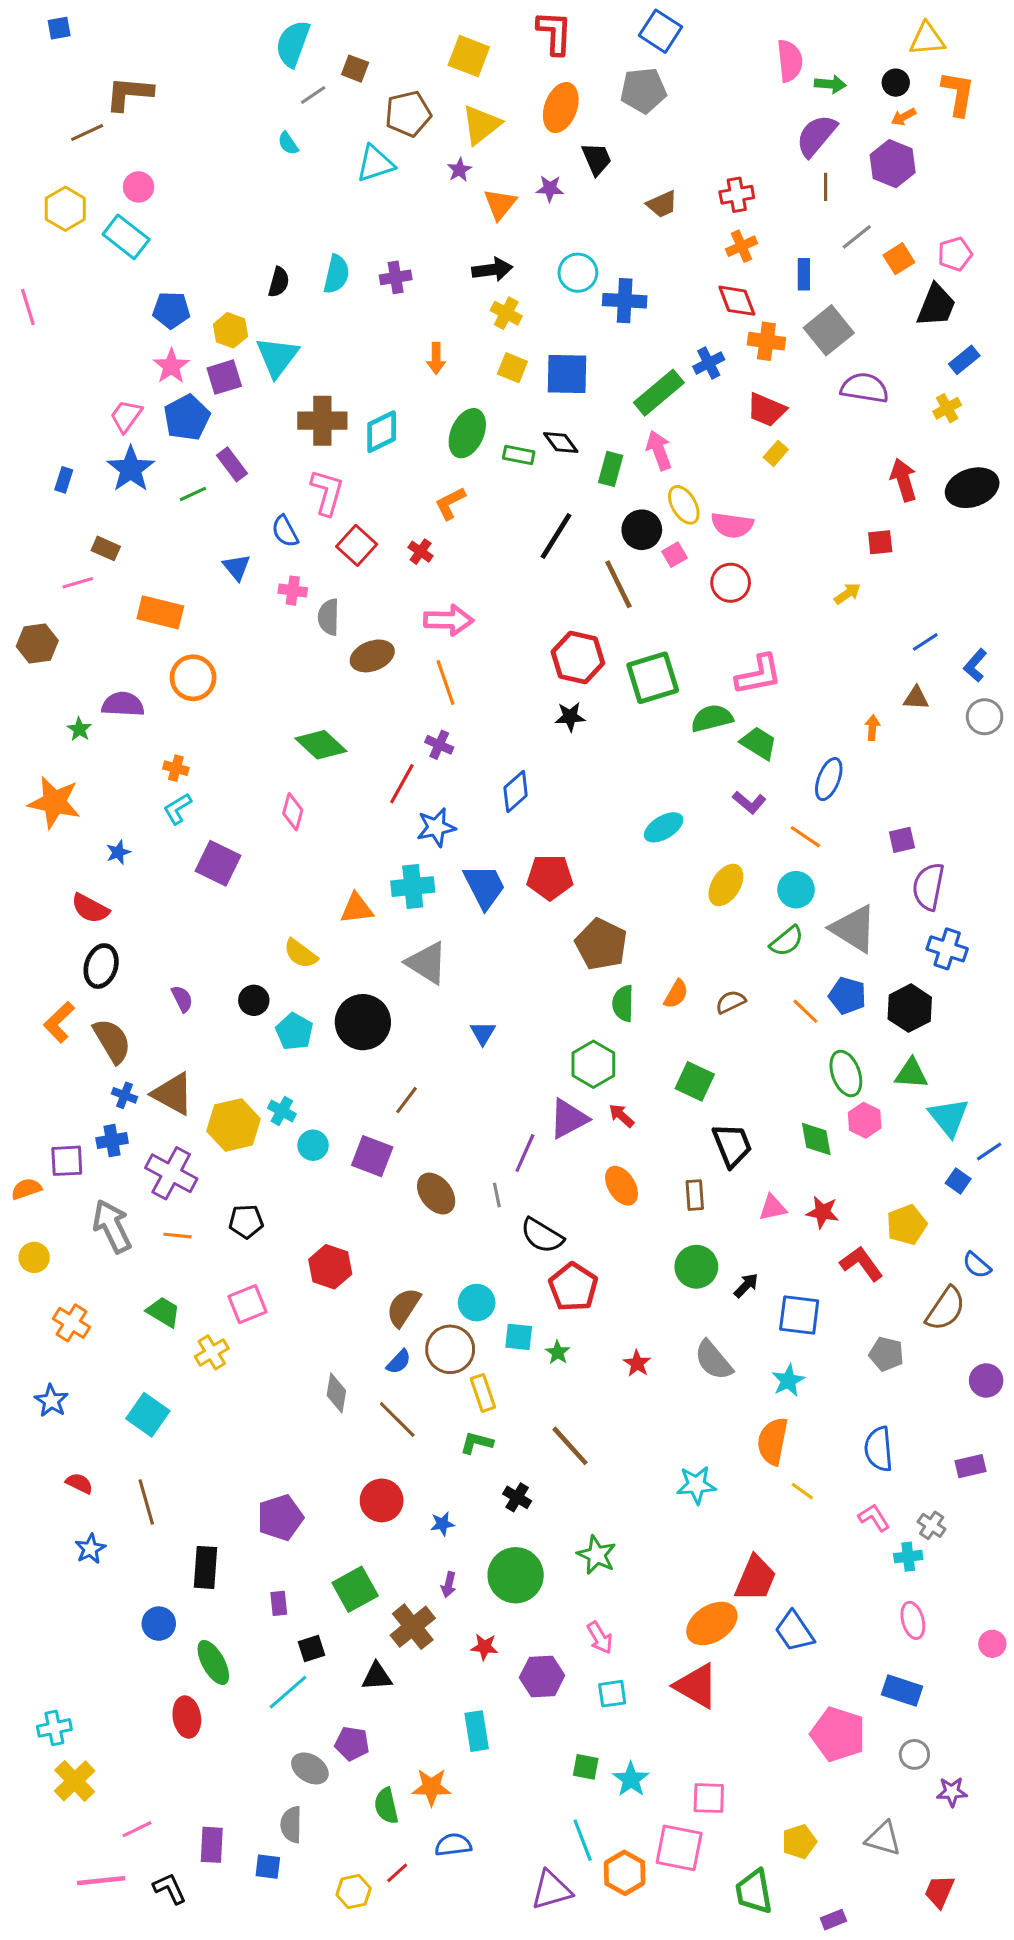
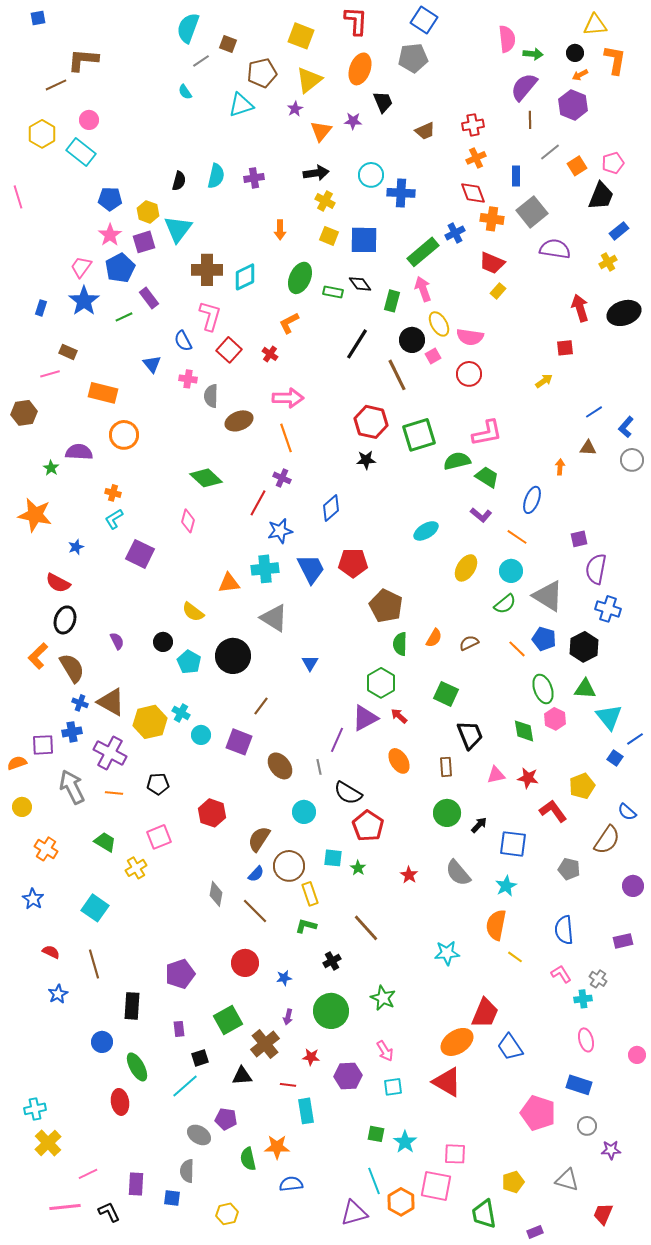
cyan circle: (477, 1303) -> (304, 812), moved
black cross: (517, 1497) -> (332, 961), turned 30
red line: (397, 1873) -> (288, 1085), moved, turned 49

